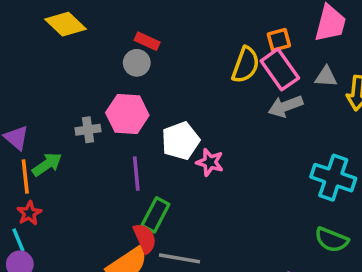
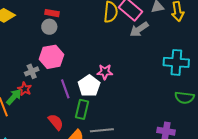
white pentagon: (181, 141) -> (89, 86), moved
red star: (29, 213) -> (25, 89), moved
red semicircle: (145, 238) -> (56, 122), moved

